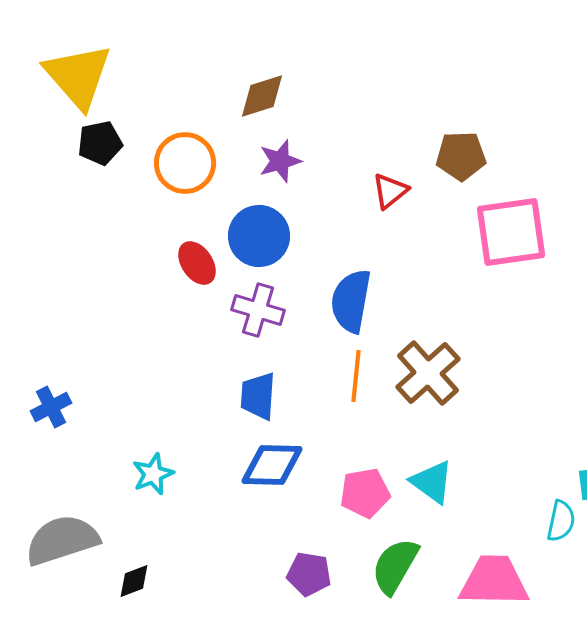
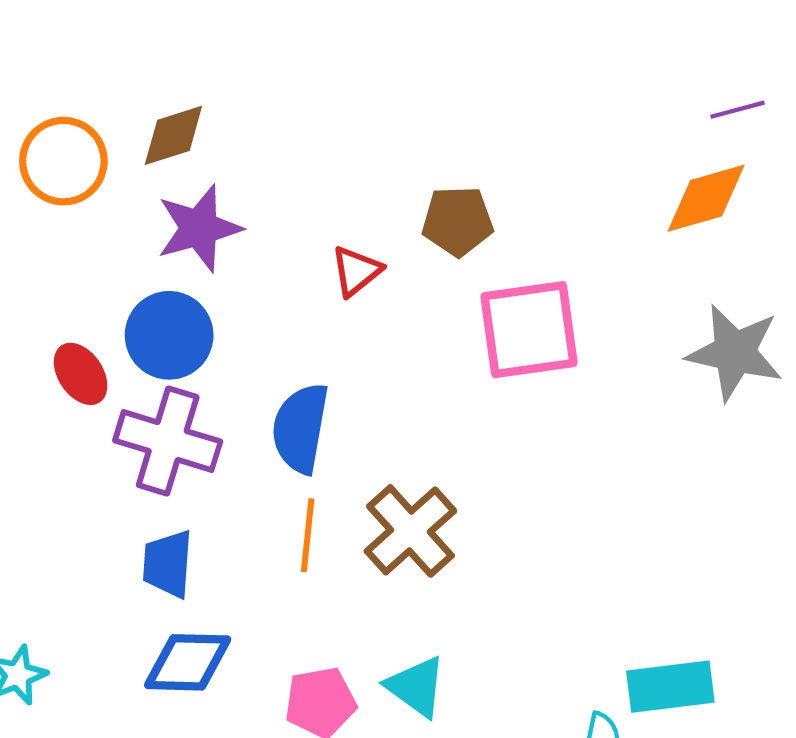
purple star: (280, 161) -> (199, 228), size x1.4
orange circle: (185, 163) -> (63, 161), moved
purple cross: (258, 310) -> (168, 441), size x1.4

